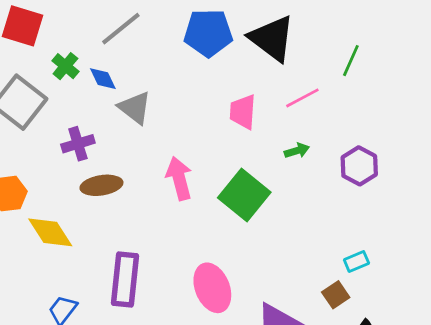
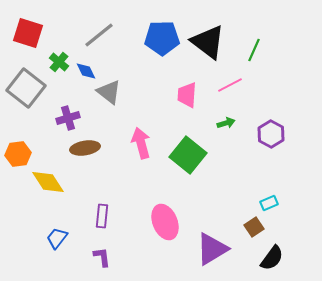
green line: (351, 61) -> (254, 50), moved
purple rectangle: (125, 280) -> (102, 216), size x0.6

